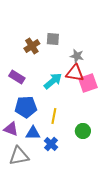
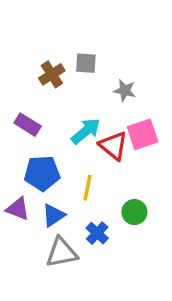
red triangle: (75, 73) -> (113, 146), moved, turned 30
blue triangle: (33, 133) -> (53, 215), turned -35
blue cross: (51, 144) -> (97, 233), moved
gray triangle: (19, 156) -> (62, 253), moved

